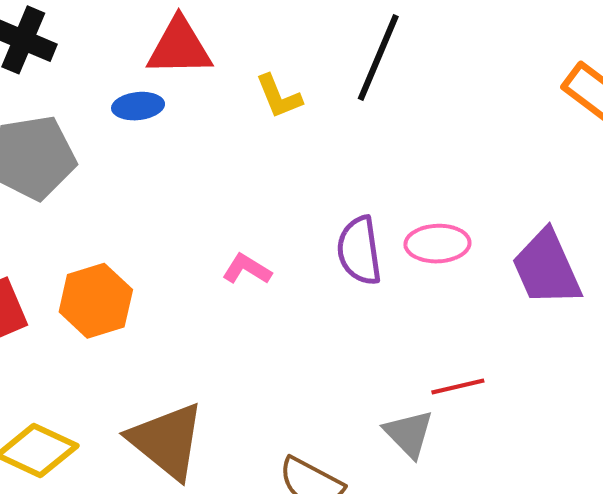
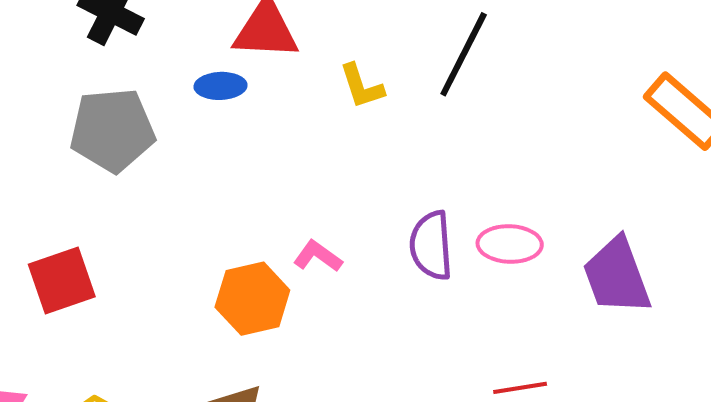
orange hexagon: (96, 301) -> (252, 299), moved

